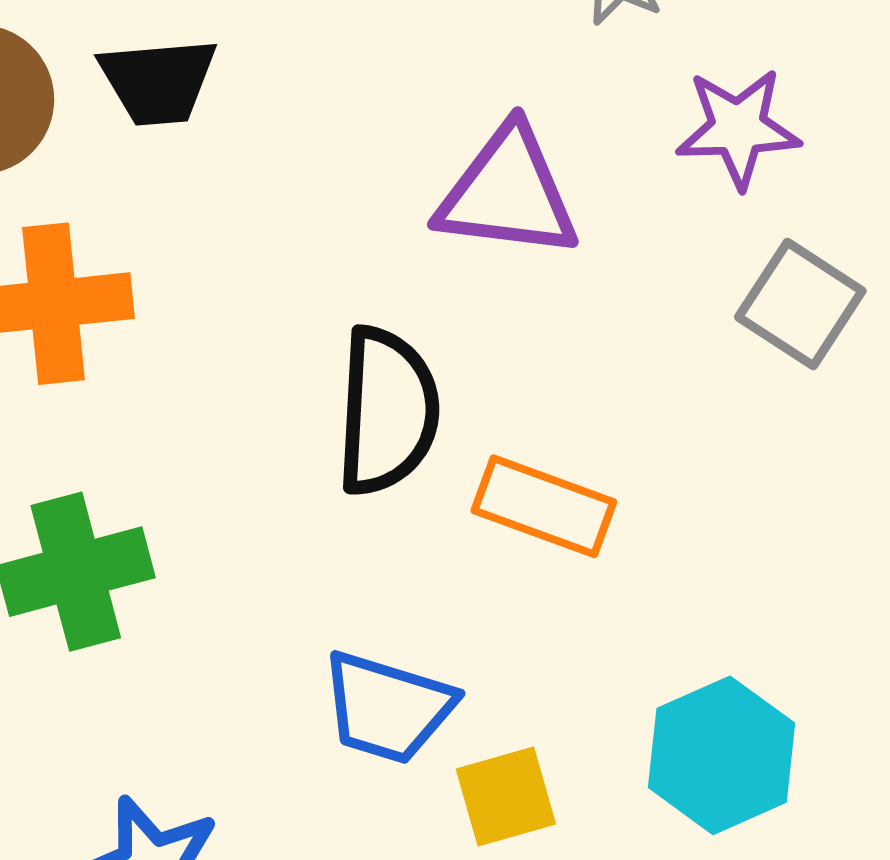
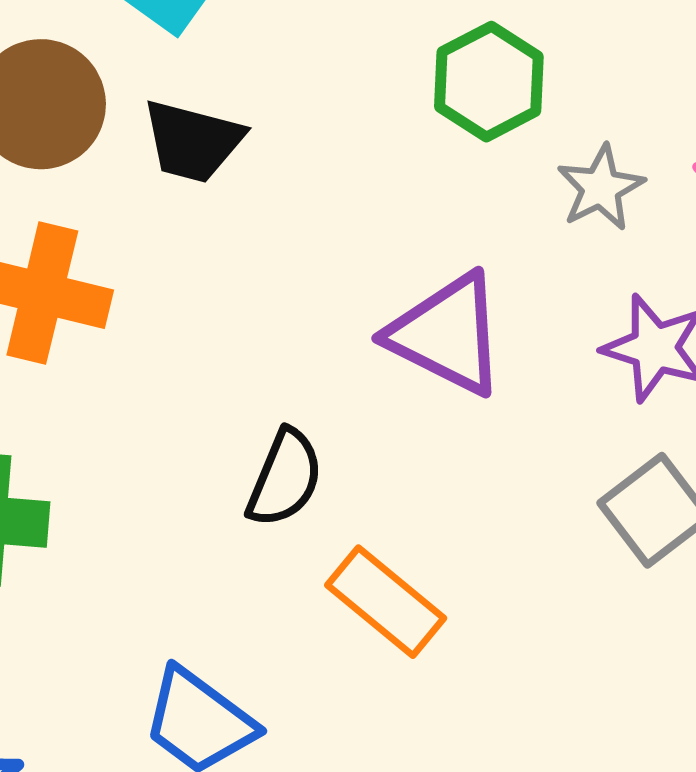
black semicircle: (387, 411) -> (285, 478), size x0.7

